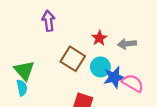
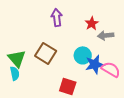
purple arrow: (48, 21) -> (57, 17), moved
red star: (99, 38) -> (92, 23), moved
brown square: (73, 59) -> (46, 53), moved

